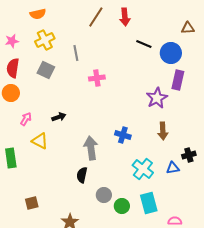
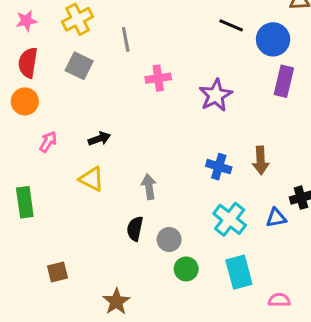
purple star: (157, 98) -> (216, 95), moved
blue cross: (123, 135) -> (219, 167), moved
yellow triangle: (40, 141) -> (92, 179), moved
gray arrow: (91, 148) -> (149, 187), size x0.7
gray circle: (104, 195) -> (169, 239), moved
green circle: (122, 206) -> (186, 269), moved

